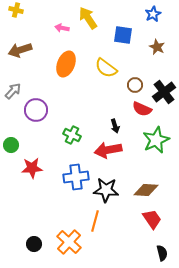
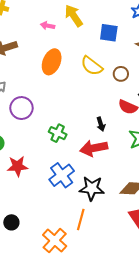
brown circle: (135, 85) -> (121, 74), moved
blue cross: (76, 177) -> (62, 175), turned -30
black circle: (34, 244) -> (11, 222), moved

